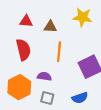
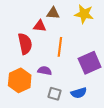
red triangle: (26, 21) -> (40, 26), moved
brown triangle: (50, 27) -> (53, 13), moved
gray square: (47, 98) -> (55, 94), moved

